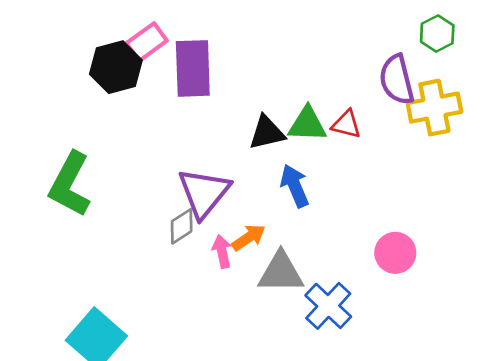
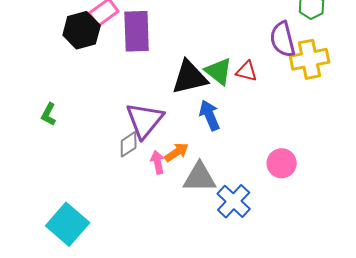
green triangle: (307, 124) -> (219, 71), turned 36
black triangle: (267, 133) -> (190, 77), size x1.4
green L-shape: (70, 184) -> (49, 114), size x0.5

